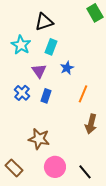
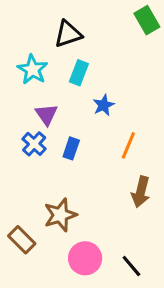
purple triangle: (39, 71) -> (46, 114), moved
brown star: (39, 139) -> (60, 215), turned -30
brown rectangle: (14, 168) -> (22, 240), moved

